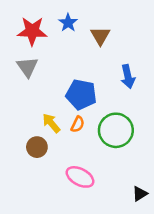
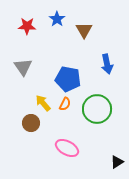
red star: (32, 31) -> (27, 26), size x0.7
gray triangle: (27, 67) -> (23, 67), moved

